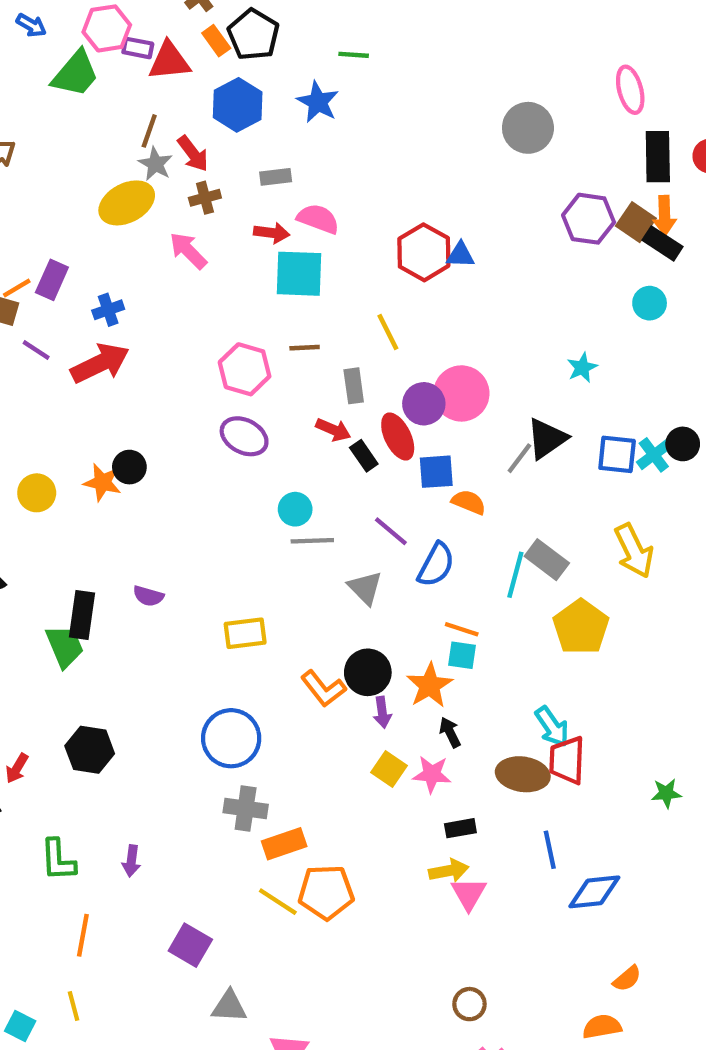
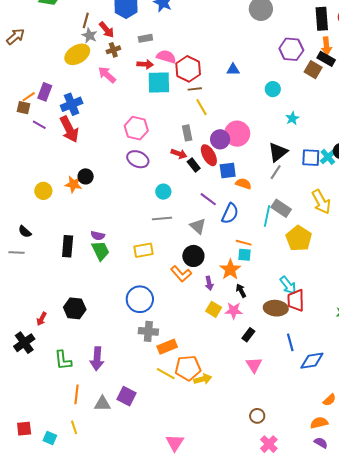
brown square: (636, 222) -> (313, 70), moved
red hexagon: (424, 252) -> (188, 69), moved
cyan circle: (650, 303) -> (273, 89), moved
blue cross: (108, 310) -> (72, 104), size x1.5
brown line: (305, 348) -> (195, 89), moved
red arrow: (100, 363) -> (69, 129), turned 92
gray line: (519, 458) -> (276, 172), moved
gray line: (312, 541) -> (162, 219), moved
green trapezoid: (65, 646) -> (101, 251), moved
black circle: (368, 672) -> (193, 256), moved
black rectangle: (460, 828) -> (248, 335), turned -40
purple arrow: (131, 861) -> (97, 359), size x1.6
yellow arrow: (449, 871) -> (203, 379), moved
gray triangle: (229, 1006) -> (102, 404), moved

